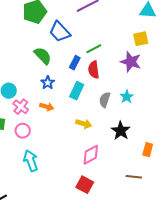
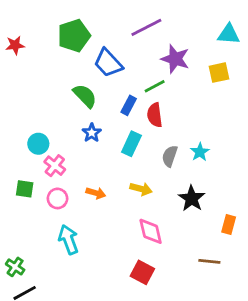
purple star: (131, 62) -> (175, 59), moved
orange arrow: (47, 107) -> (96, 193), moved
pink diamond: (91, 155) -> (151, 231), turned -75

